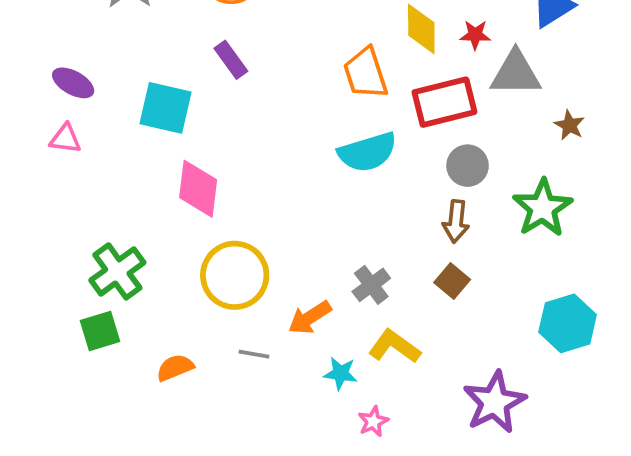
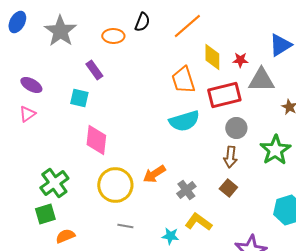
purple rectangle: (231, 60) -> (94, 70), moved
cyan square: (165, 108) -> (79, 98), size x0.7
pink triangle: (65, 139) -> (27, 114), turned -42
orange arrow: (310, 318) -> (154, 174), moved
orange semicircle: (175, 368) -> (65, 236), moved

